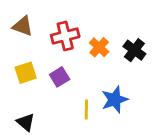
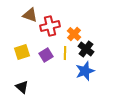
brown triangle: (23, 26) -> (30, 15), moved
black cross: (134, 50) -> (86, 49), moved
yellow line: (86, 109) -> (65, 53), moved

